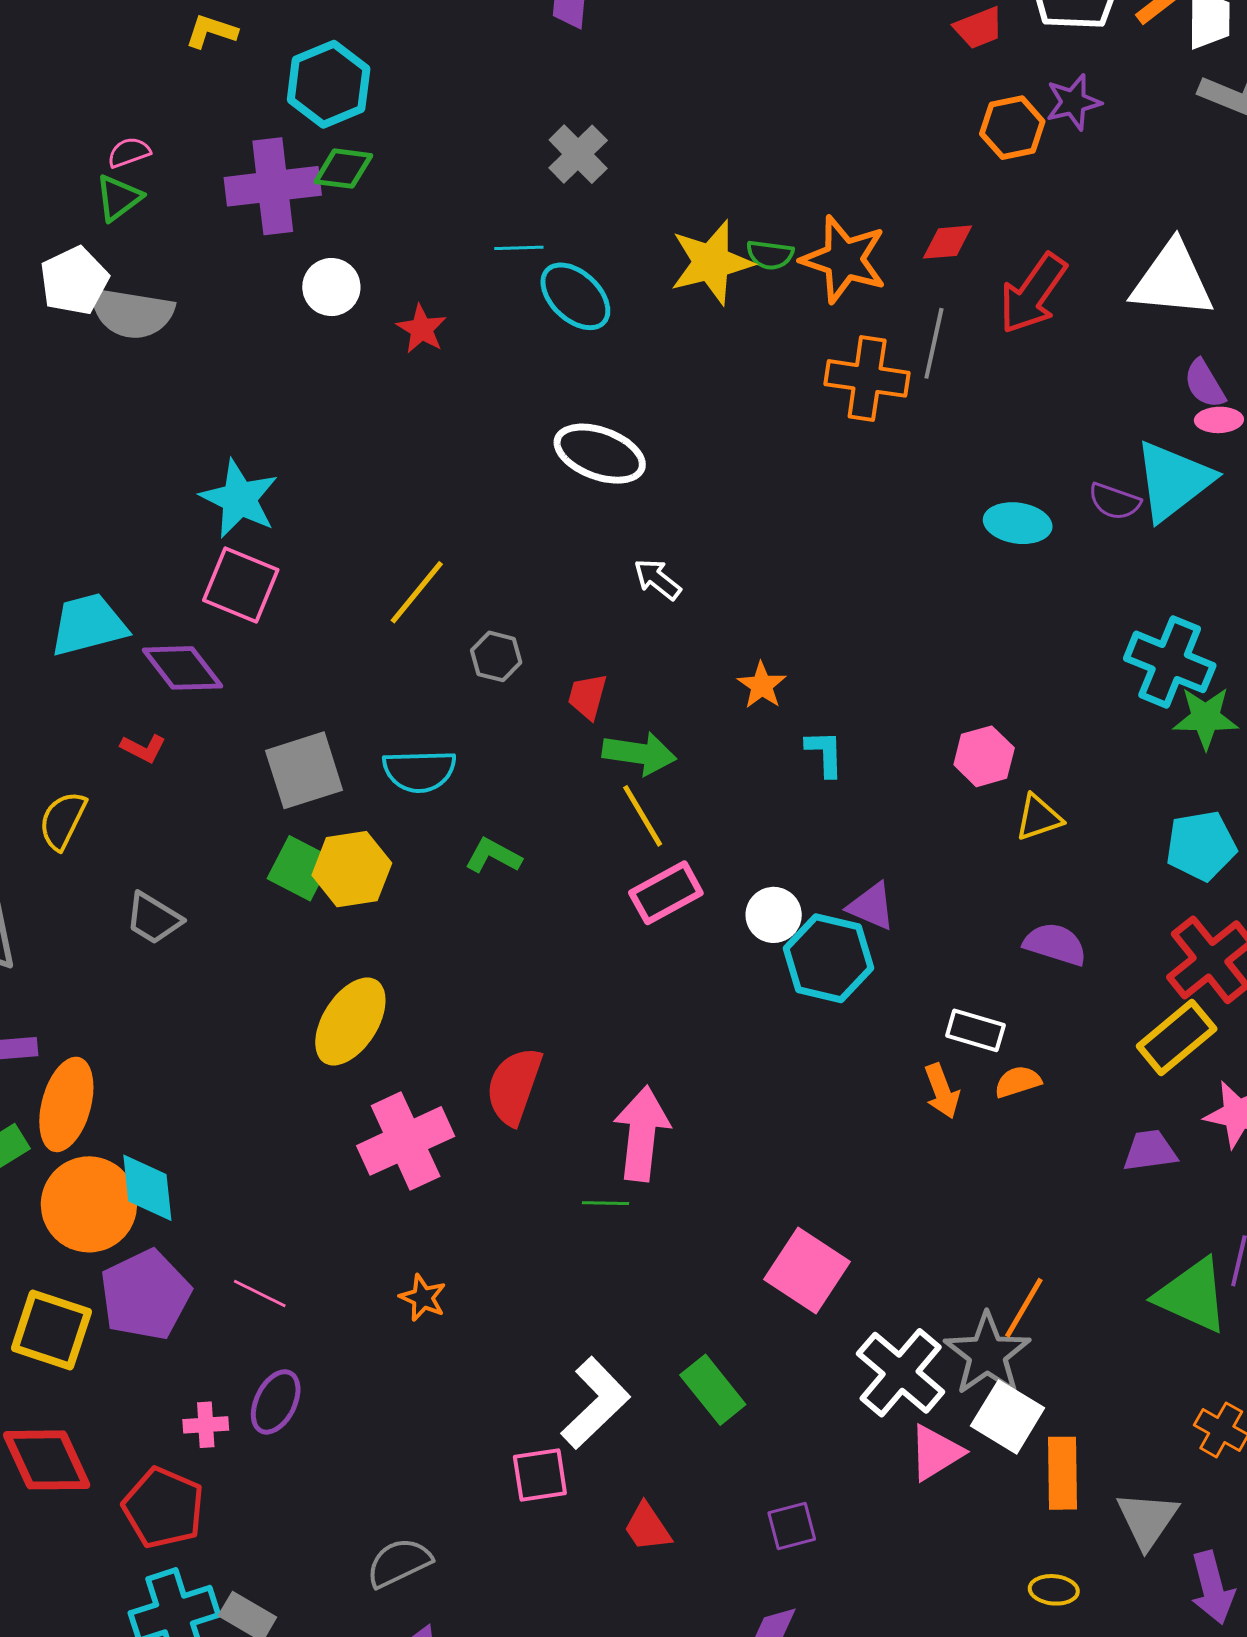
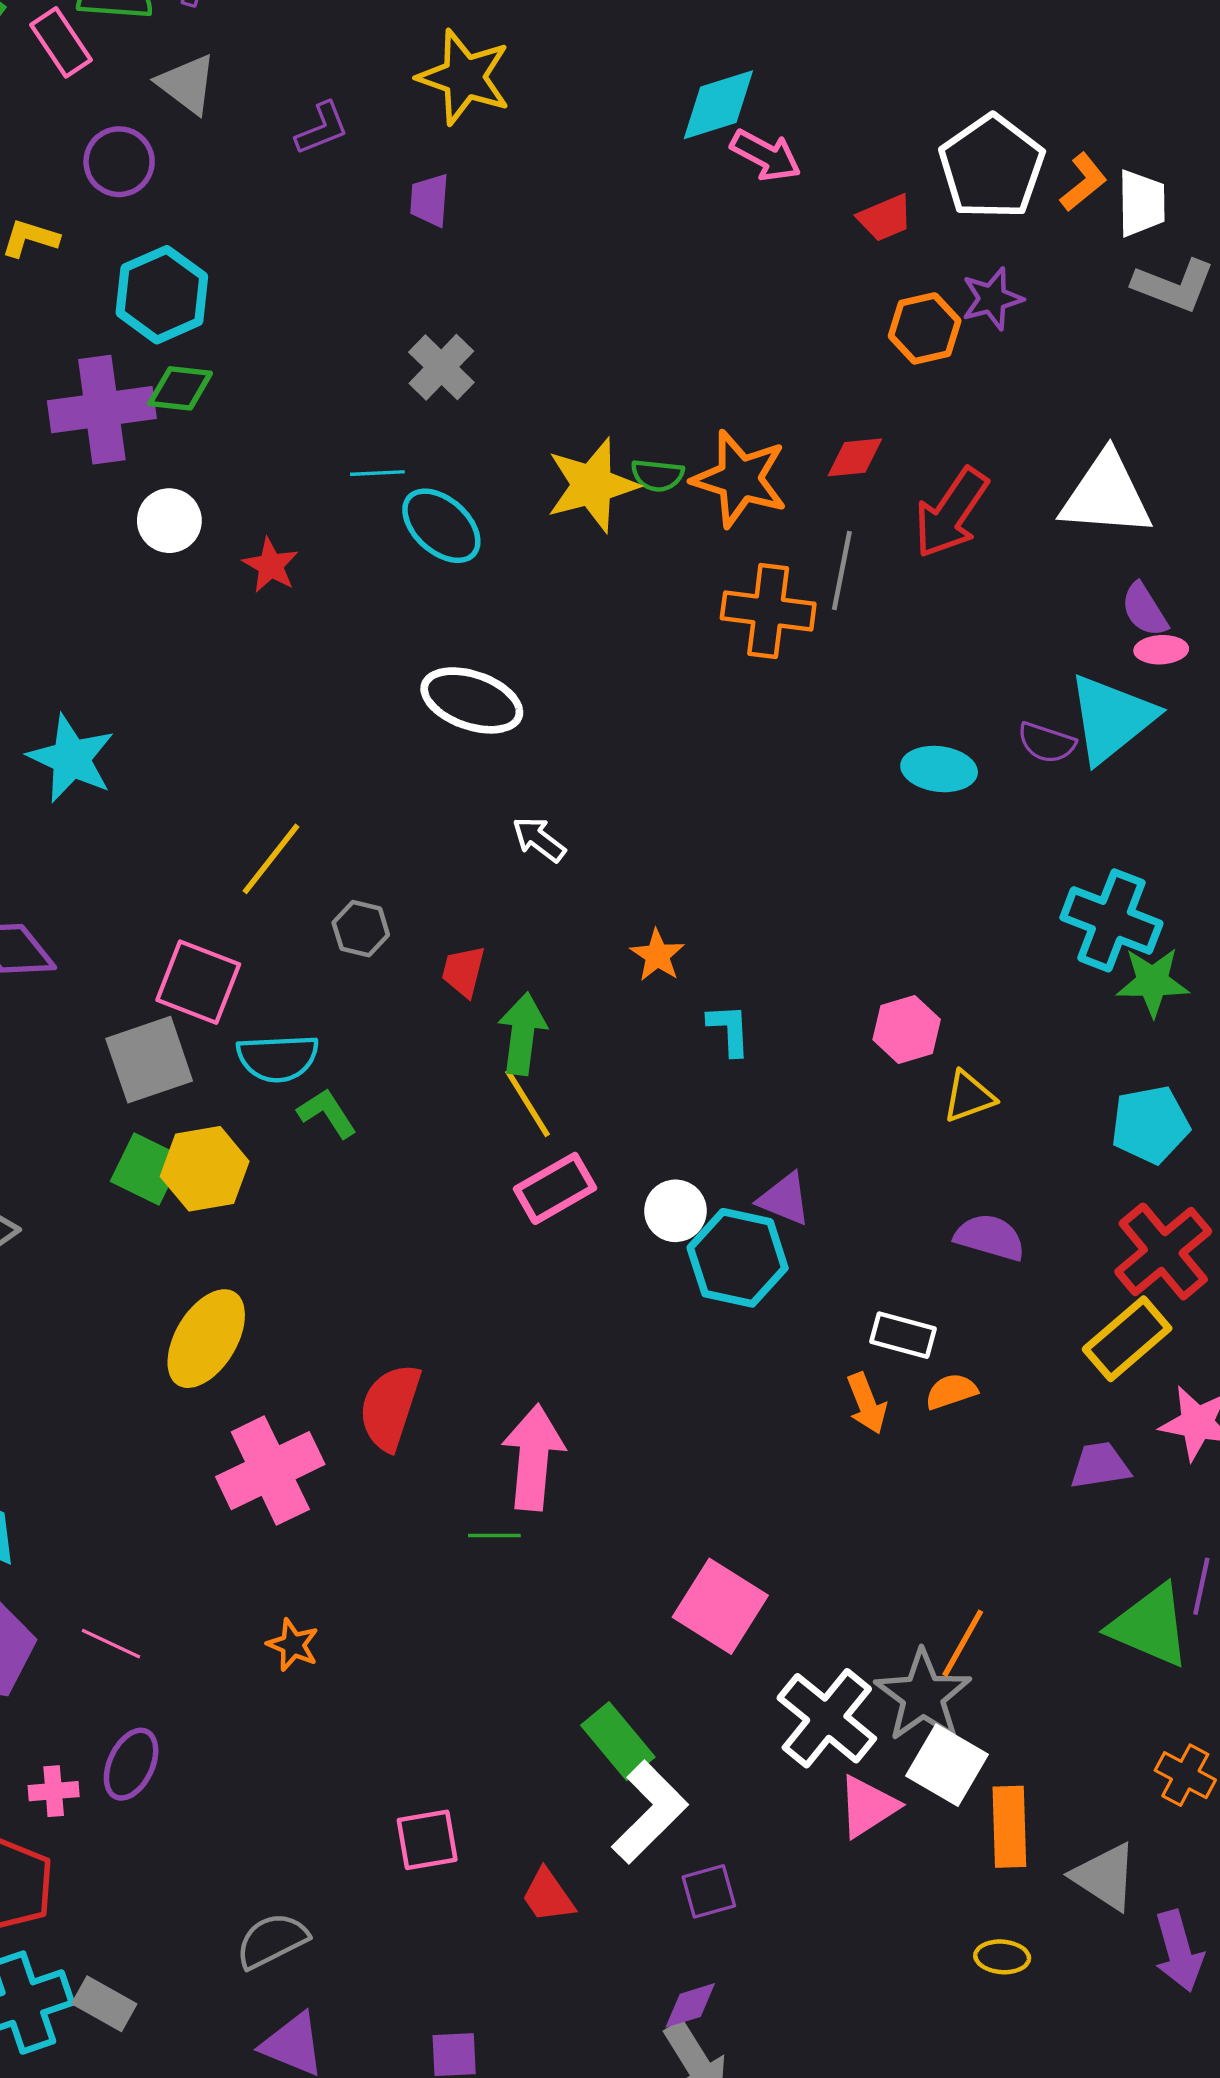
pink square: (241, 585) -> (198, 982), moved
green arrow: (639, 753) -> (522, 1034), turned -90
green L-shape: (493, 856) -> (327, 1113), moved, turned 30
white L-shape: (595, 1403) -> (650, 1812), moved
gray triangle: (1147, 1520) -> (1105, 1877), turned -30

